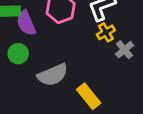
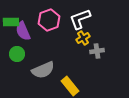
gray cross: (125, 50) -> (97, 51), turned 32

